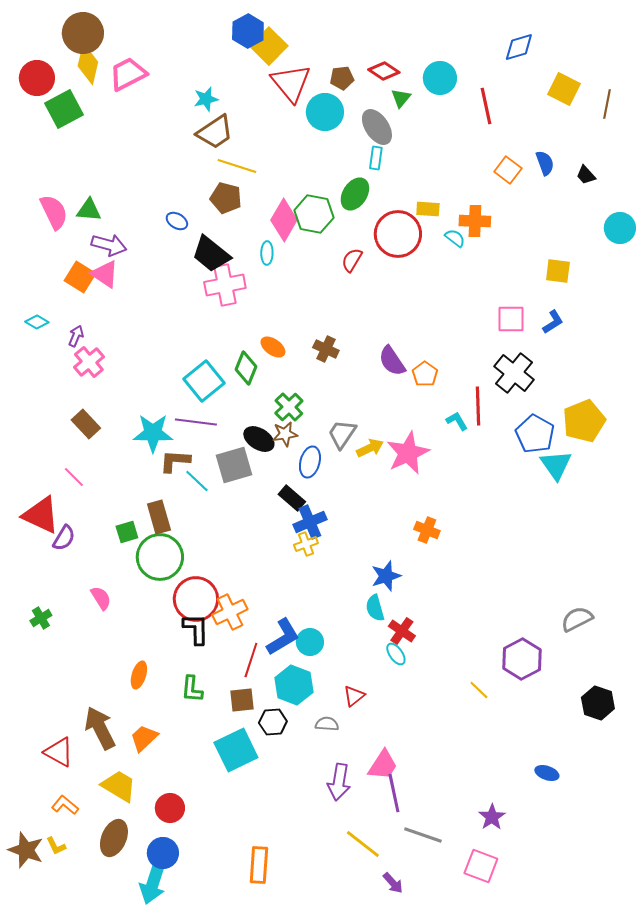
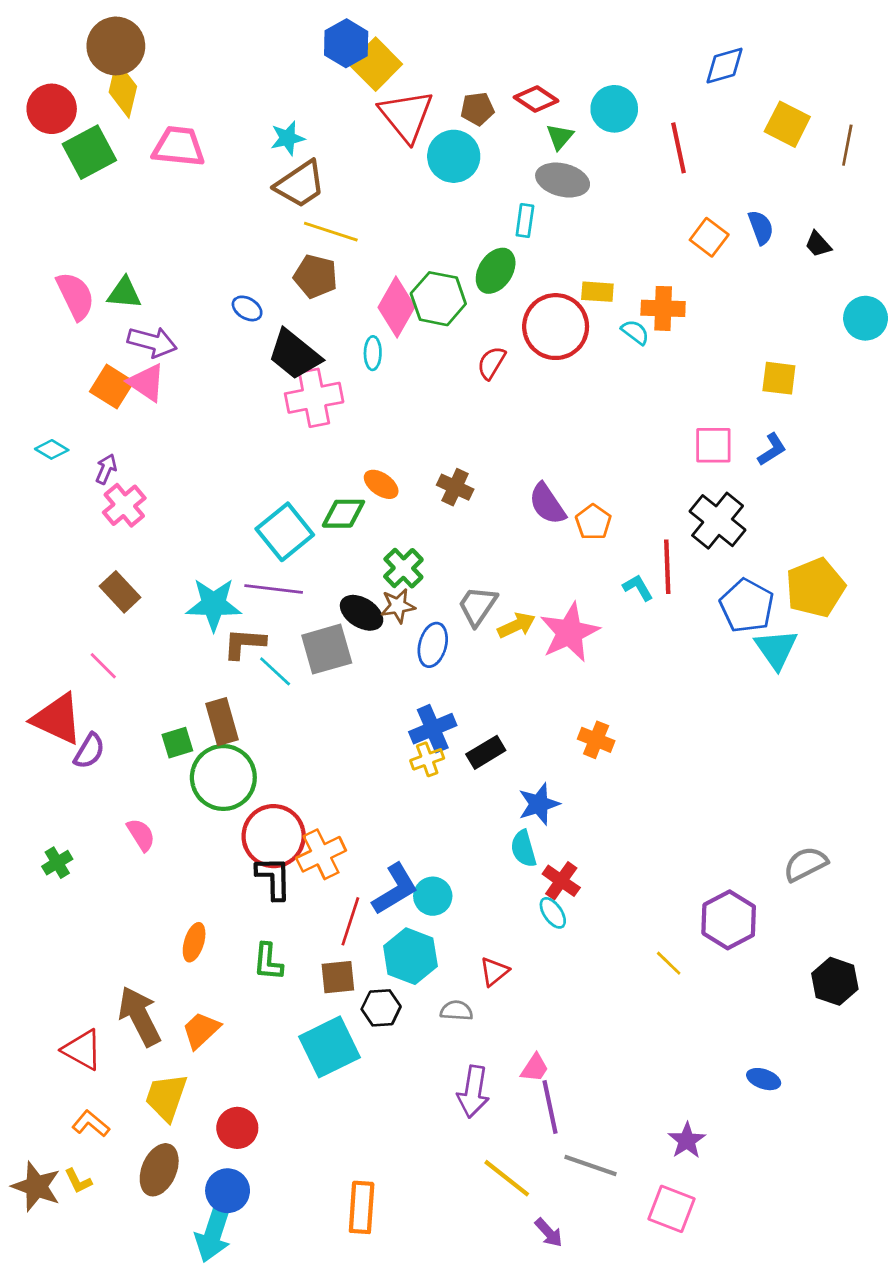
pink trapezoid: (128, 74) -> (179, 147), moved, turned 33
gray ellipse: (377, 127) -> (563, 180), moved, turned -42
green diamond: (246, 368) -> (343, 514), turned 68
black rectangle: (292, 498) -> (486, 752), moved, turned -72
pink trapezoid: (383, 765) -> (535, 1068), size x0.7
yellow trapezoid: (119, 786) -> (166, 1097), turned -102

